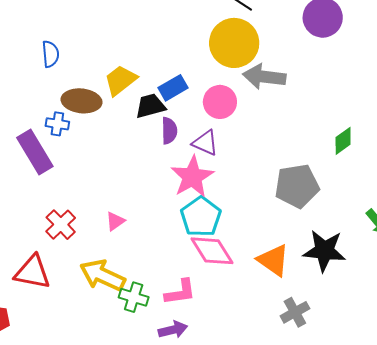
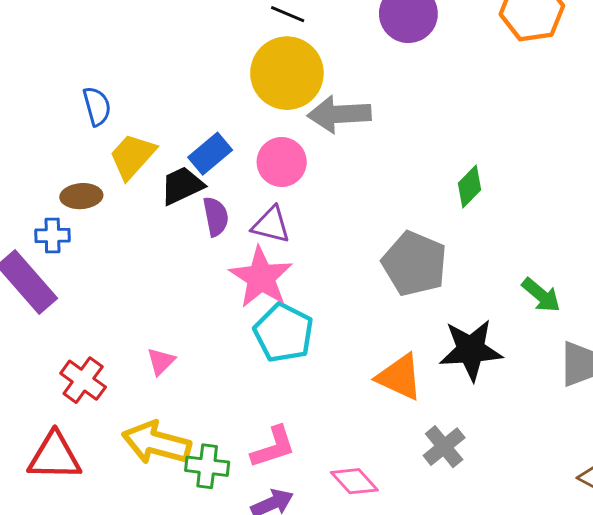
blue semicircle: (50, 54) -> (97, 106), moved
brown ellipse: (82, 101) -> (81, 196), size x0.7
gray pentagon: (297, 186) -> (414, 264), turned -30
pink diamond: (212, 251) -> (354, 481), moved, size x0.7

